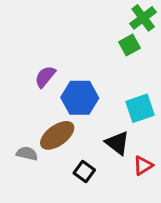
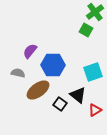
green square: (129, 45) -> (86, 30), turned -32
gray semicircle: (27, 153) -> (18, 73), moved
black square: (84, 172) -> (60, 104), moved

